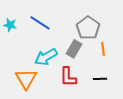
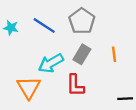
gray pentagon: (88, 28) -> (82, 21), moved
black line: (100, 79) -> (125, 99), moved

